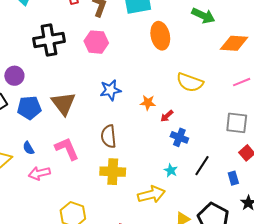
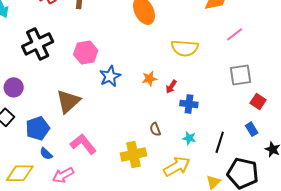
pink hexagon: (96, 42) -> (86, 53), moved
brown triangle: (63, 103) -> (68, 101), turned 40
blue pentagon: (29, 108) -> (38, 128), moved
brown semicircle: (109, 136) -> (155, 129), moved, size x0.6
black line: (202, 166) -> (220, 142), moved

